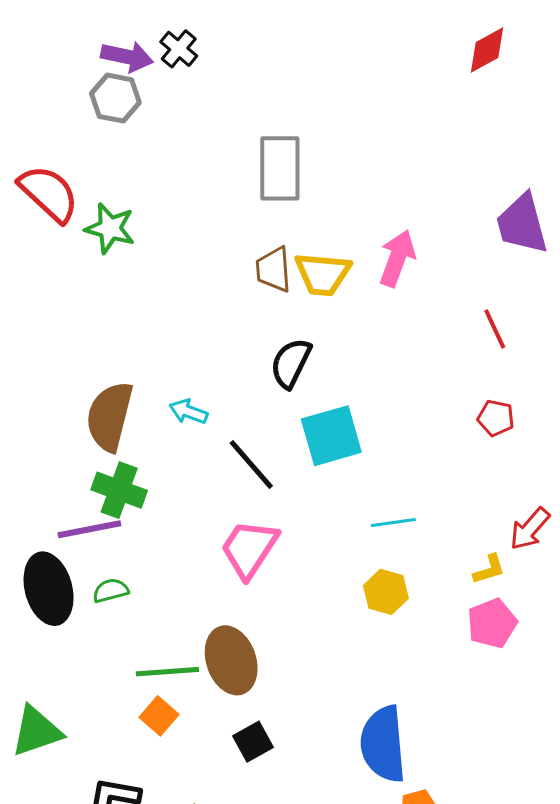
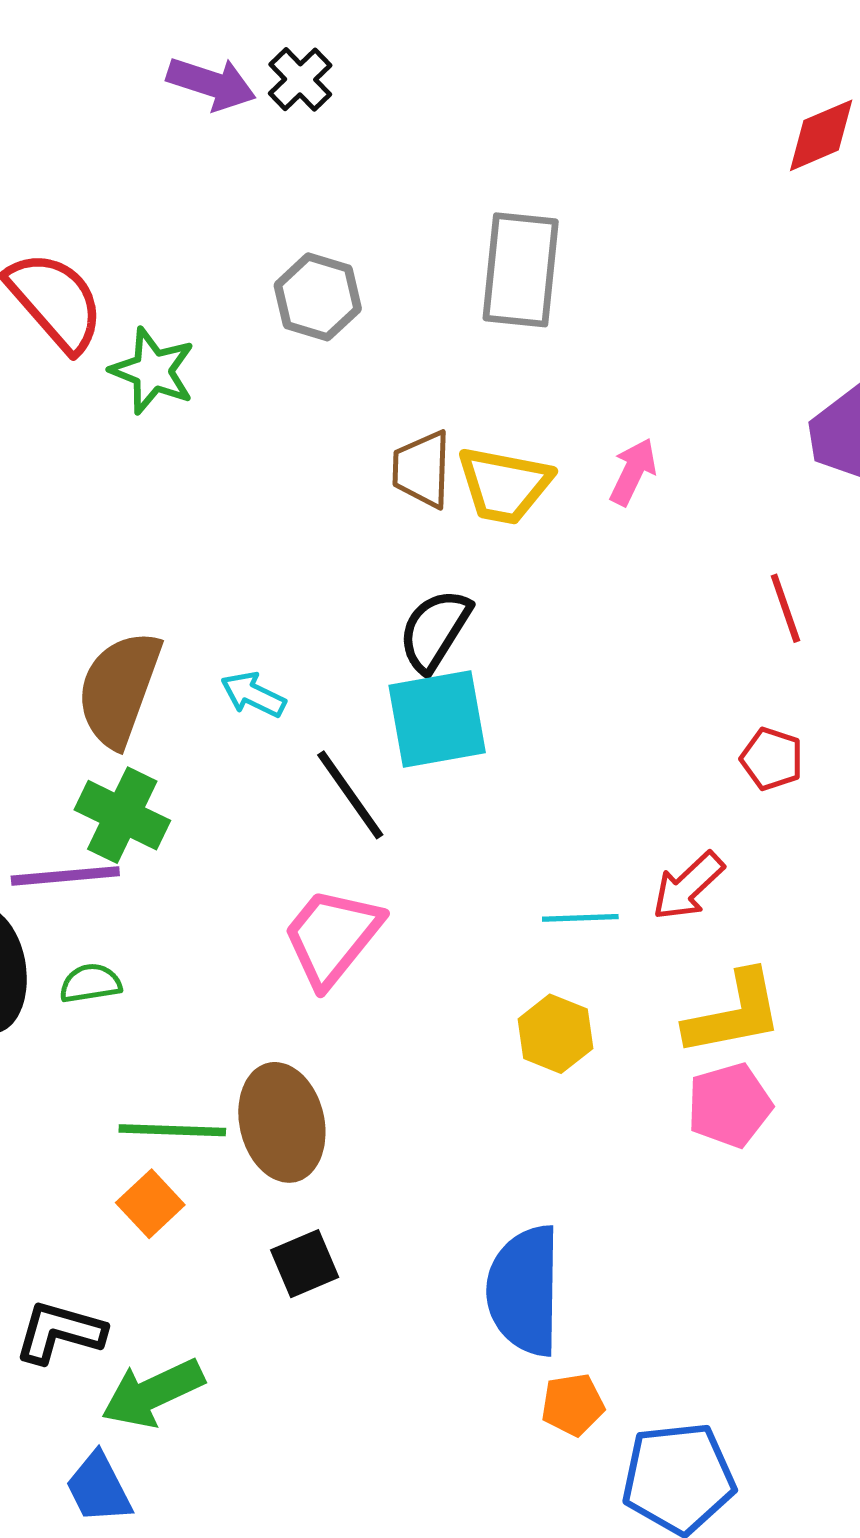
gray hexagon: (115, 98) -> (318, 297), moved
gray rectangle: (280, 168) -> (521, 270), moved
pink arrow: (397, 258) -> (633, 472), size x0.7
cyan square: (331, 436) -> (437, 719), moved
red arrow: (530, 529) -> (688, 886), moved
yellow L-shape: (489, 569) -> (734, 1014), size x1.8

